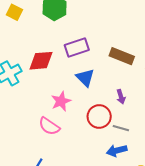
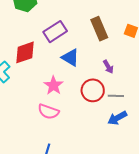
brown rectangle: (122, 56) -> (99, 29), turned 60

